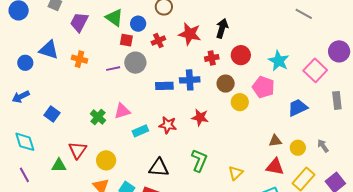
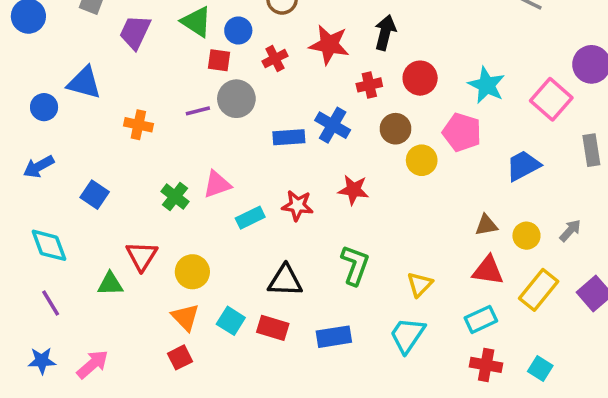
orange cross: (79, 59) -> (138, 125), moved
blue cross: (190, 80) -> (333, 125), turned 36
gray arrow: (323, 146) -> (570, 230), turned 80

